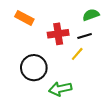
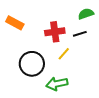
orange rectangle: (24, 18) -> (15, 23), moved
yellow line: (77, 54) -> (64, 54), moved

